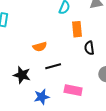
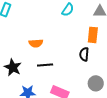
orange rectangle: (77, 29) -> (93, 35), moved

